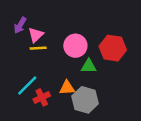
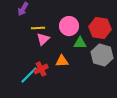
pink triangle: (36, 35) -> (43, 39), moved
cyan line: (27, 85) -> (29, 75), moved
gray hexagon: (85, 100) -> (102, 55), moved

